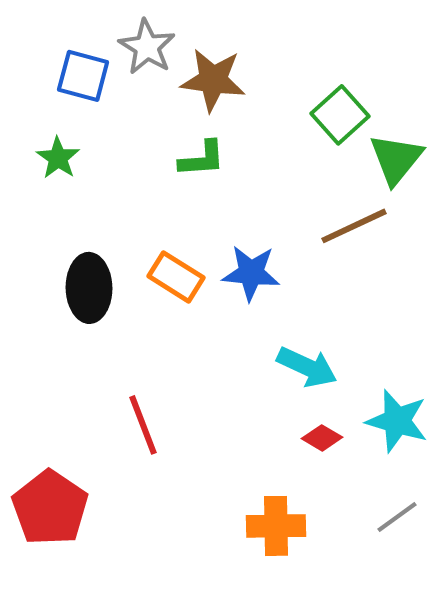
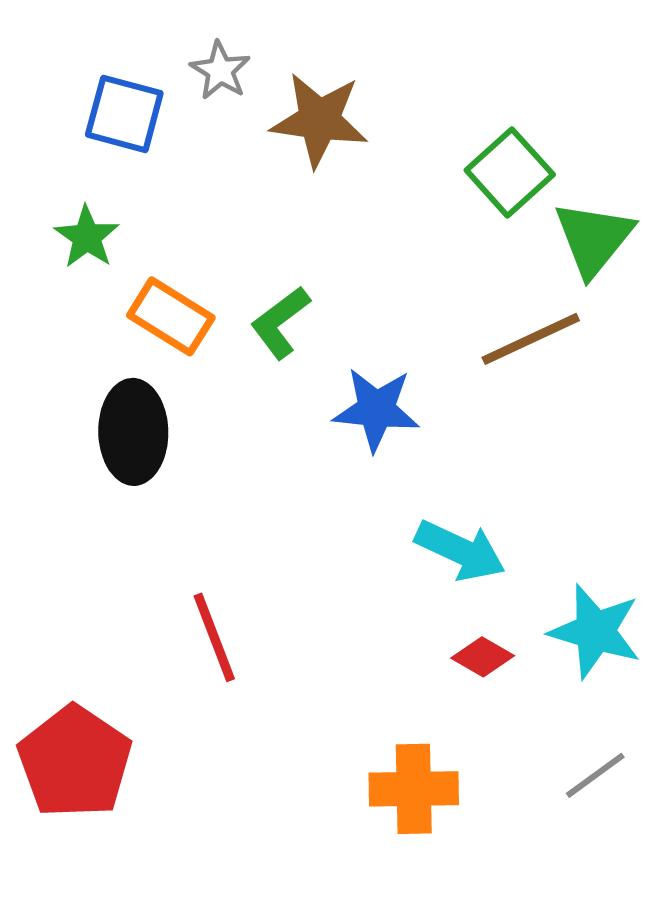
gray star: (147, 47) -> (220, 70), size x0.7
green L-shape: (202, 159) -> (280, 322), moved, turned 147
orange rectangle: (176, 277) -> (171, 316), moved

